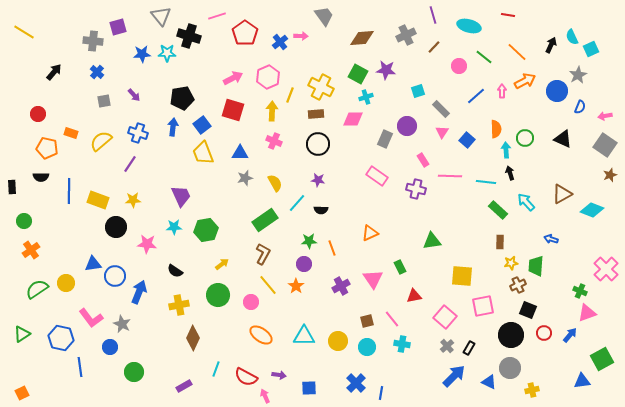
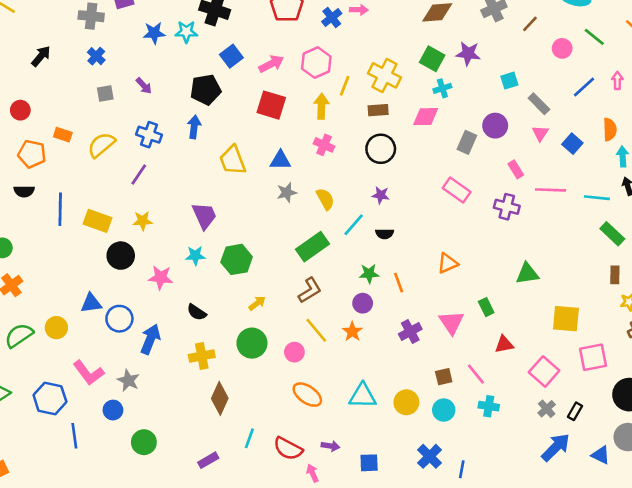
blue square: (202, 125) -> (231, 56), moved
brown L-shape: (263, 254) -> (310, 290), turned 30

